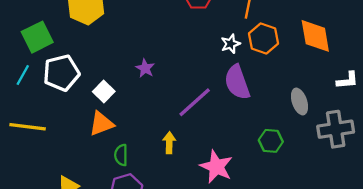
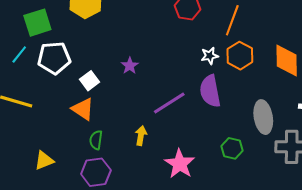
gray ellipse: (299, 101) -> (263, 117), size x1.4
orange triangle: (101, 124) -> (83, 109), turned 45

